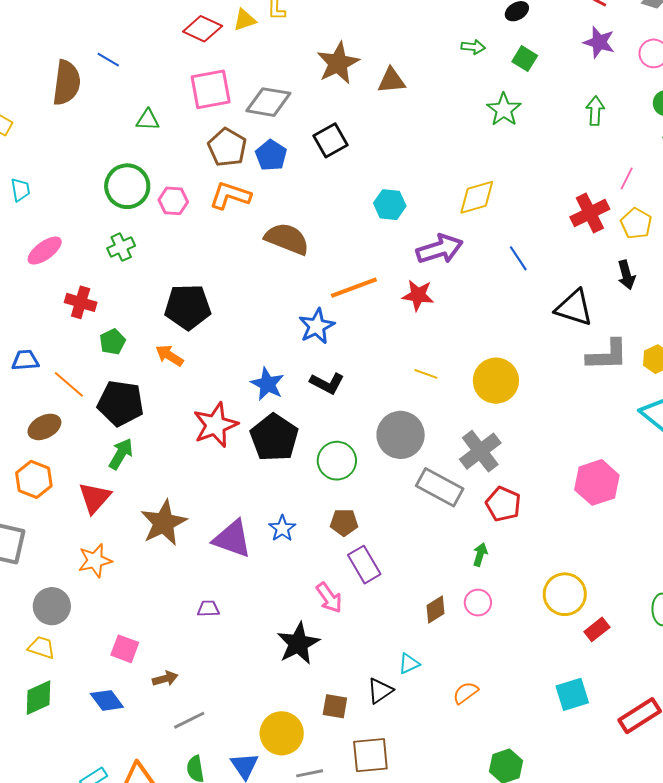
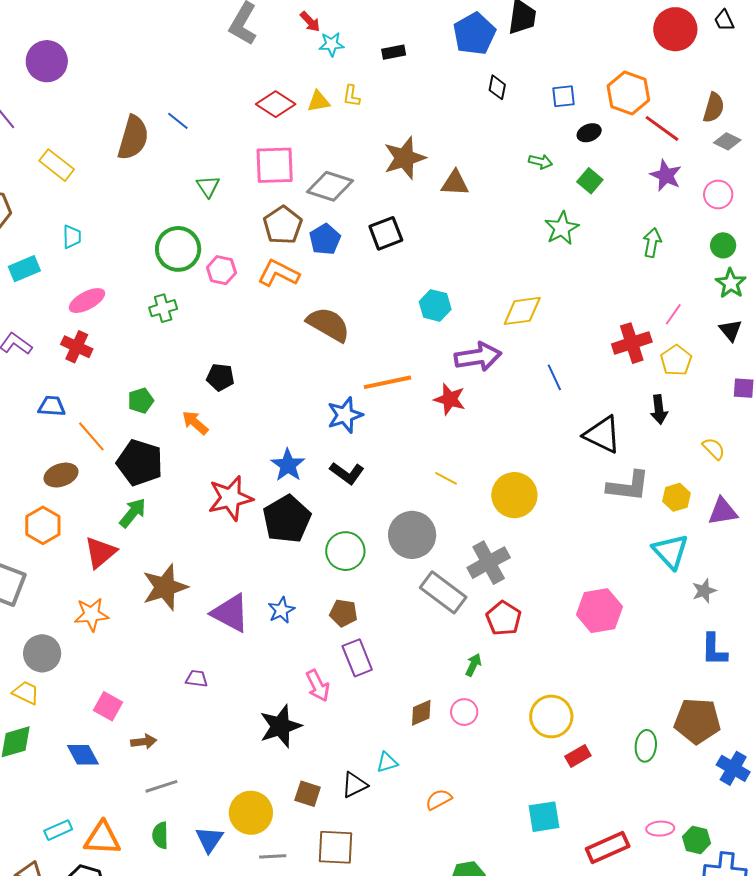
green triangle: (148, 120) -> (208, 186), turned 45
red cross: (81, 302) -> (77, 347), moved
black pentagon: (188, 307) -> (220, 377), size x0.6

